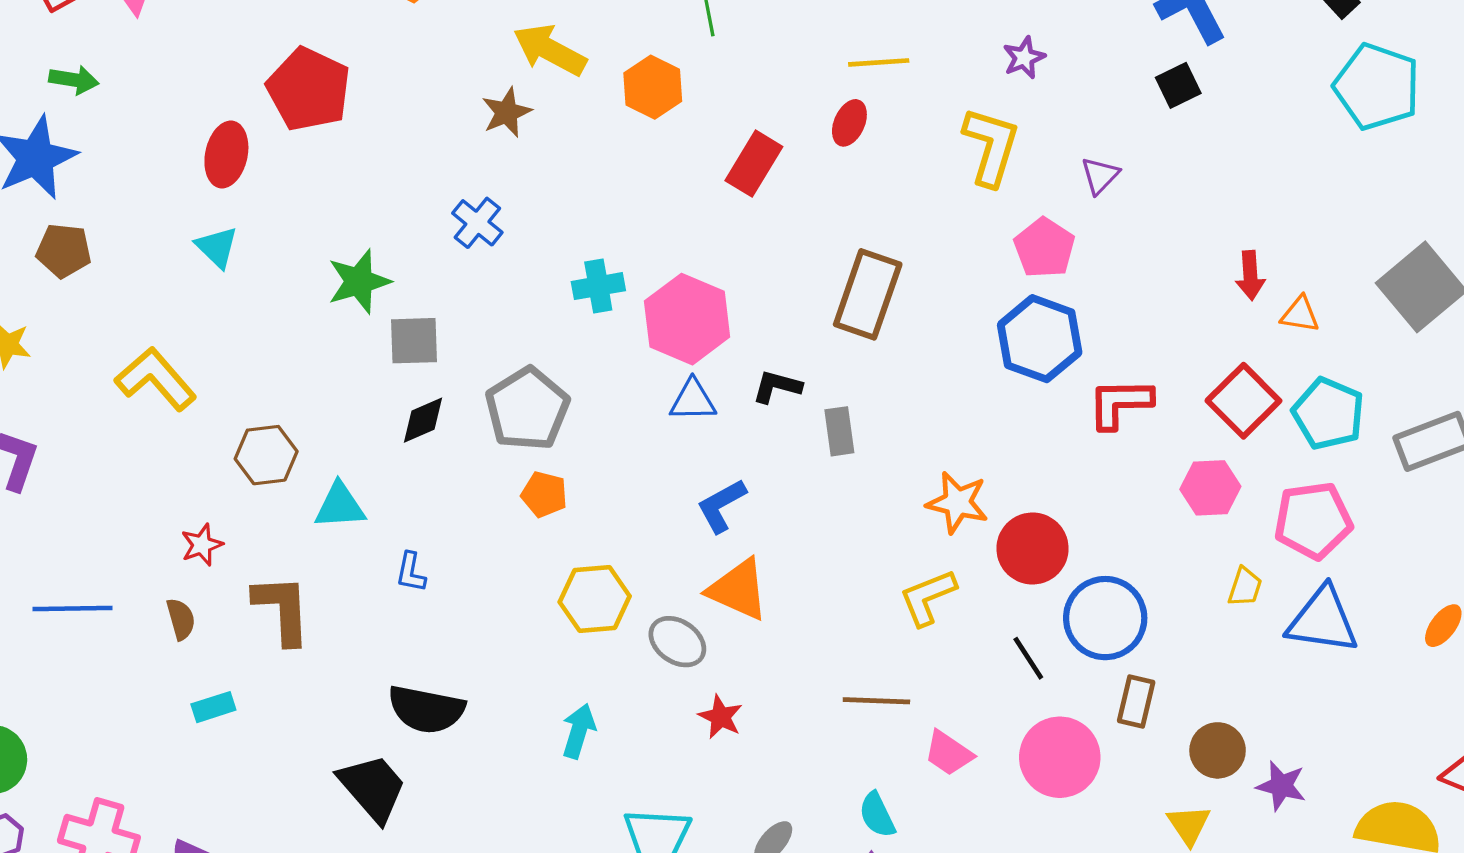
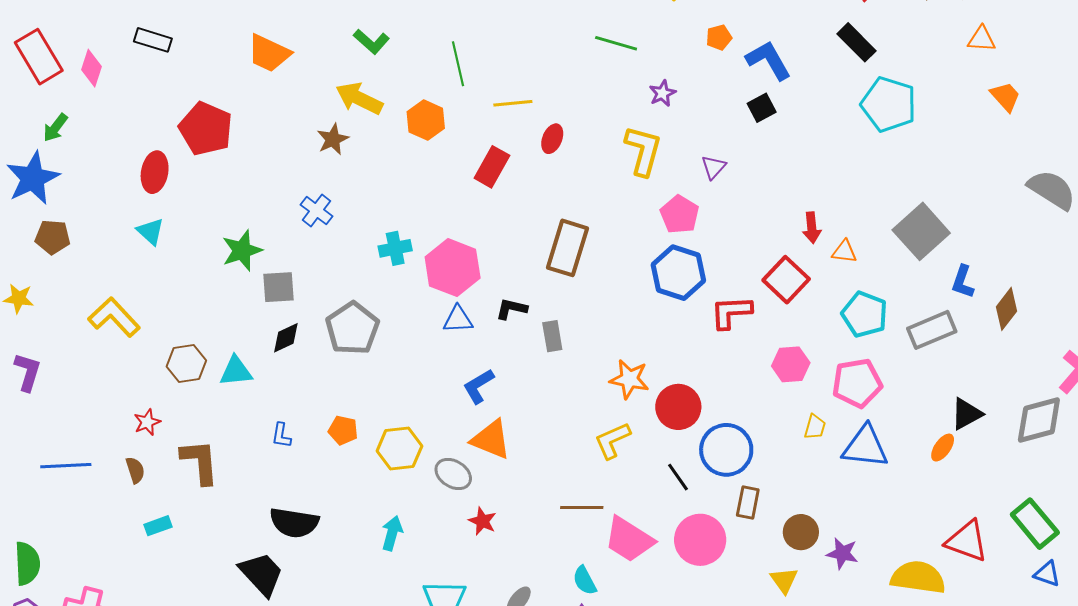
yellow line: (879, 62) -> (513, 103), moved
green arrow: (74, 80) -> (55, 128), turned 120
red square: (1243, 401) -> (786, 280), moved
orange pentagon: (544, 494) -> (343, 430), moved
cyan triangle: (340, 506) -> (236, 371), moved
pink trapezoid: (949, 753) -> (629, 539), size x1.6

